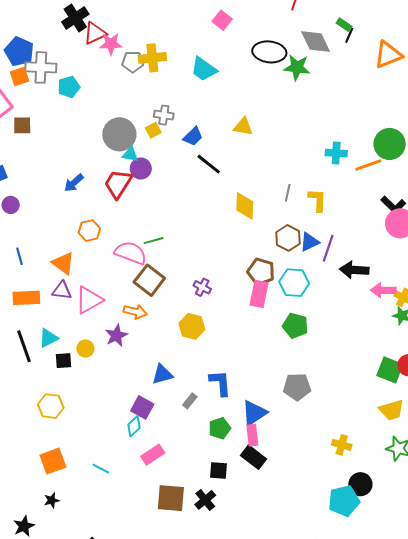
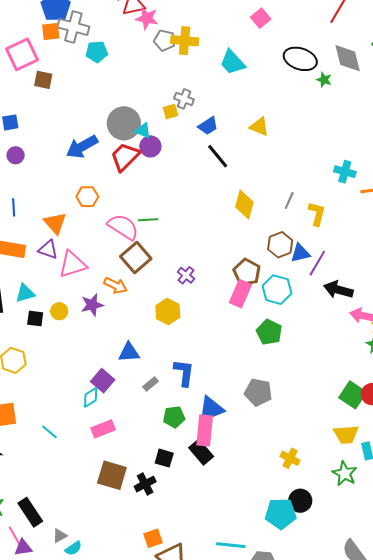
green star: (297, 67) -> (324, 80), size x0.6
gray circle: (119, 134) -> (124, 123), moved
blue arrow: (74, 183) -> (82, 147), size x1.5
pink rectangle: (252, 435) -> (205, 430), size x1.4

